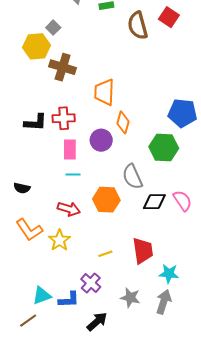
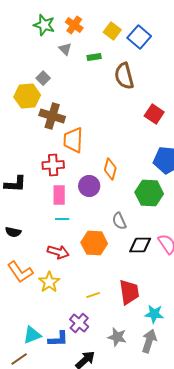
red square: (169, 17) -> (154, 114), moved
orange trapezoid: (104, 92) -> (73, 140), moved
black L-shape: (35, 122) -> (15, 184), moved
gray semicircle: (132, 177) -> (119, 221), size x0.7

